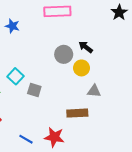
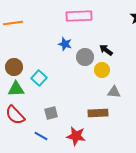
blue star: (12, 26) -> (65, 44), moved
gray square: (34, 90) -> (51, 113), moved, turned -32
blue line: (26, 139) -> (41, 136), moved

